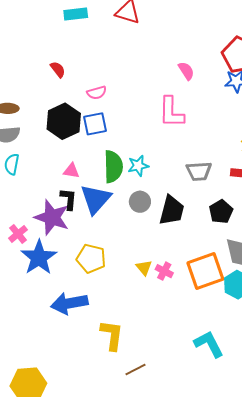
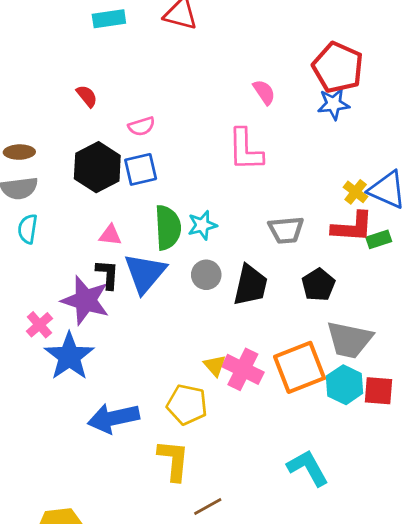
yellow pentagon: (91, 259) -> (187, 405), moved
pink cross: (164, 271) -> (243, 369), size x1.6

